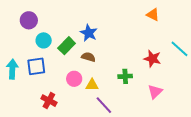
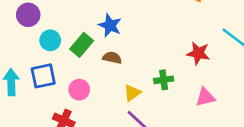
pink circle: (74, 79) -> (79, 90), moved
yellow triangle: (92, 85) -> (132, 93), moved, turned -32
pink triangle: (155, 92) -> (205, 97), turned 35

